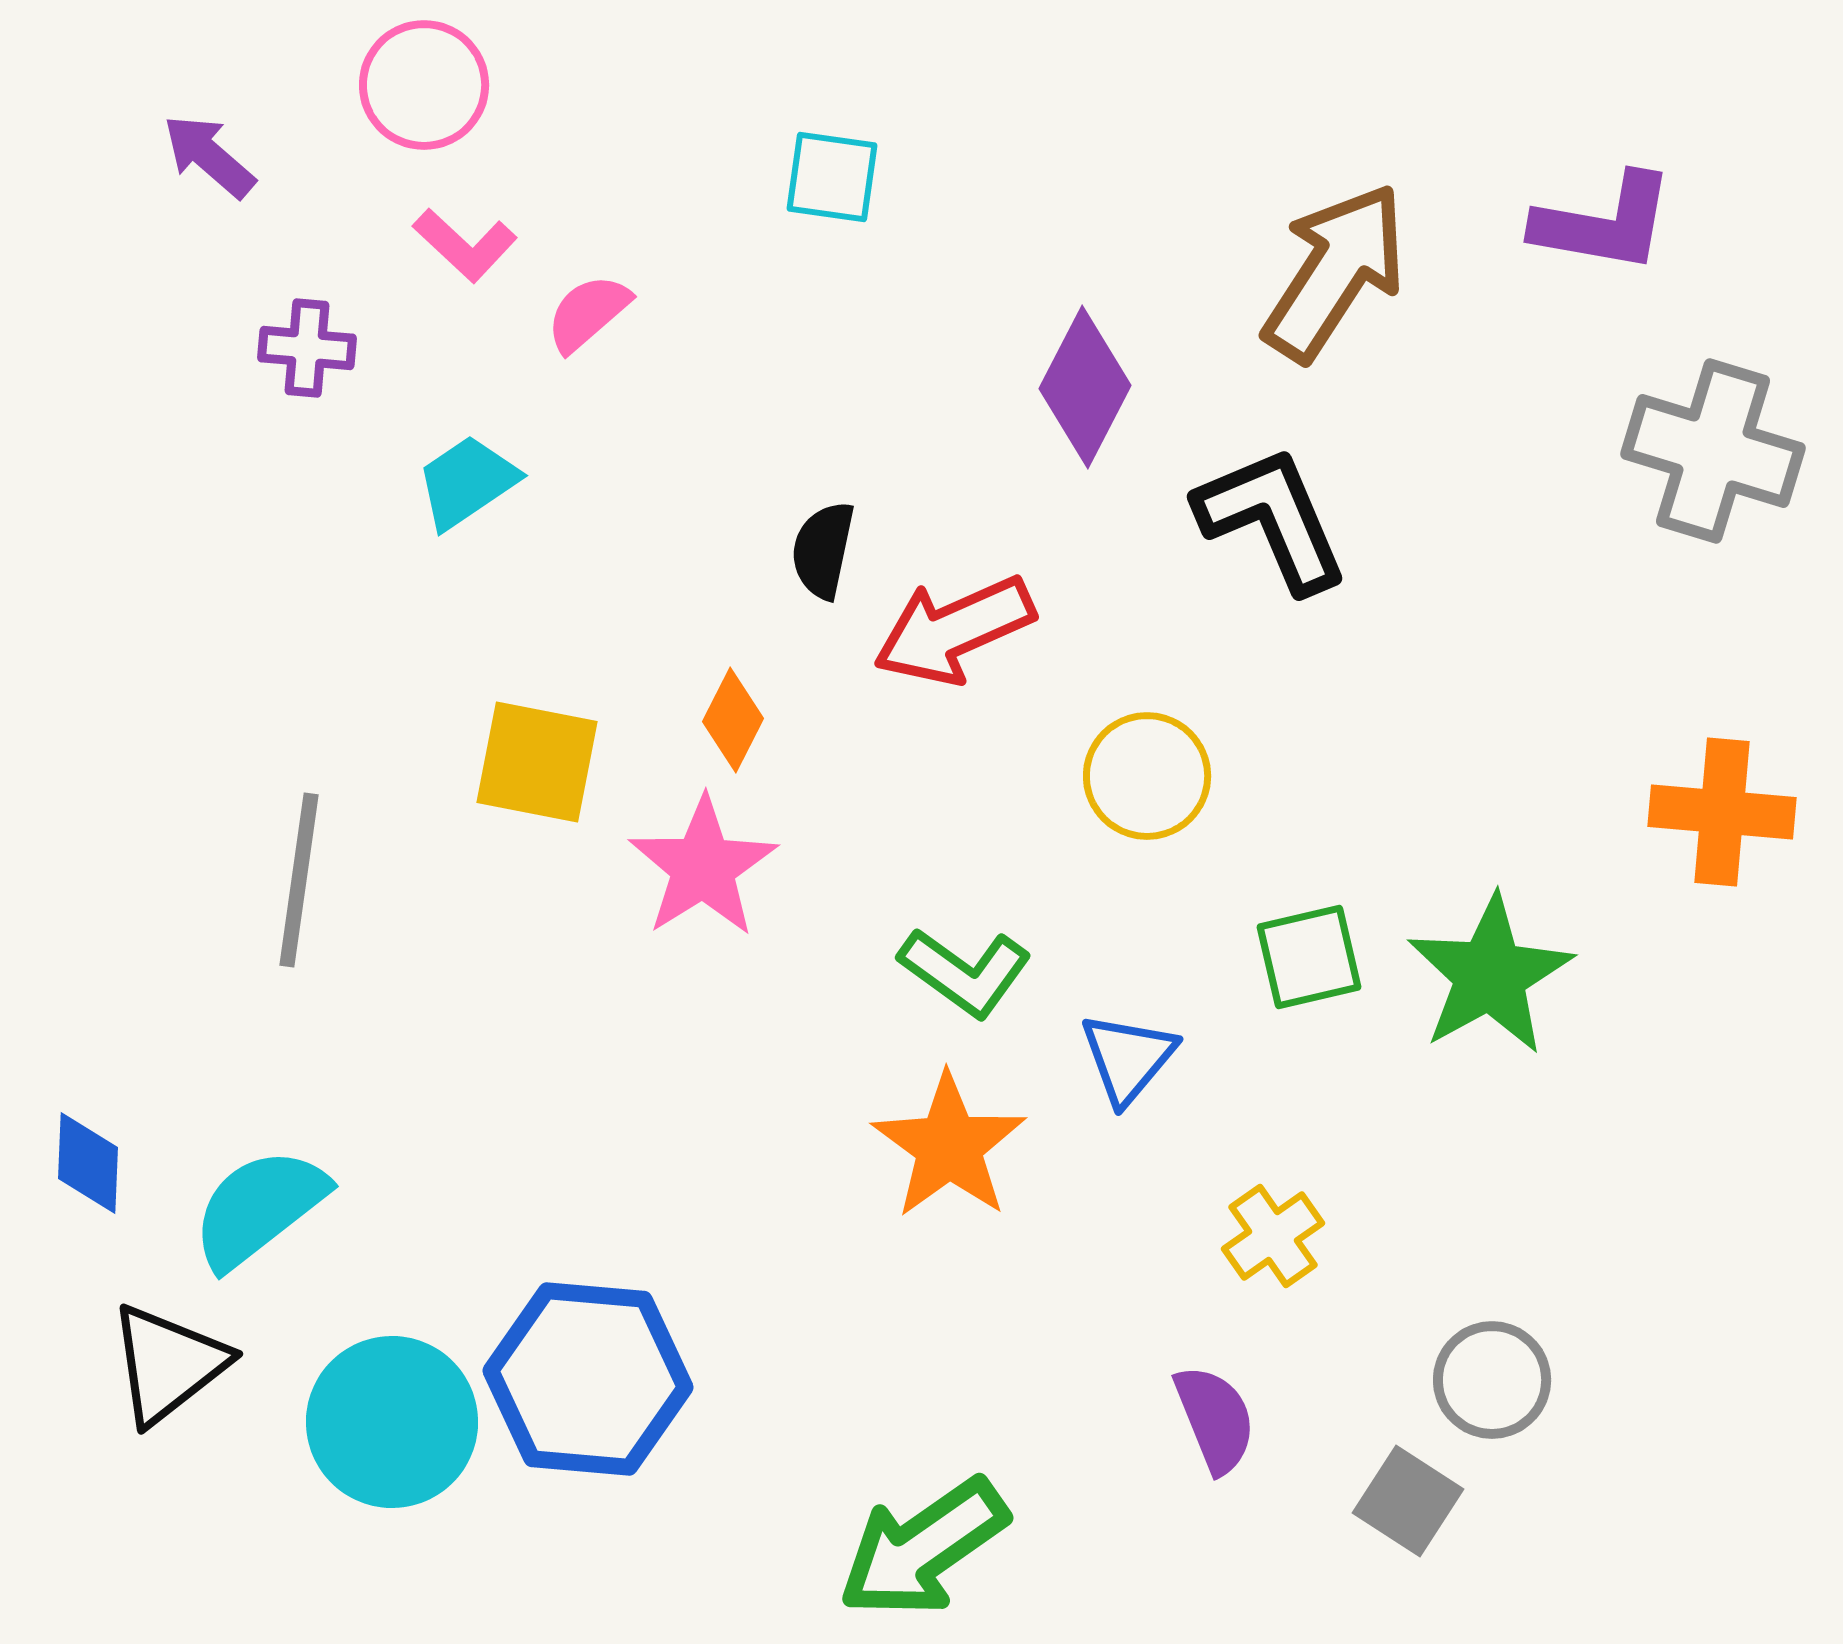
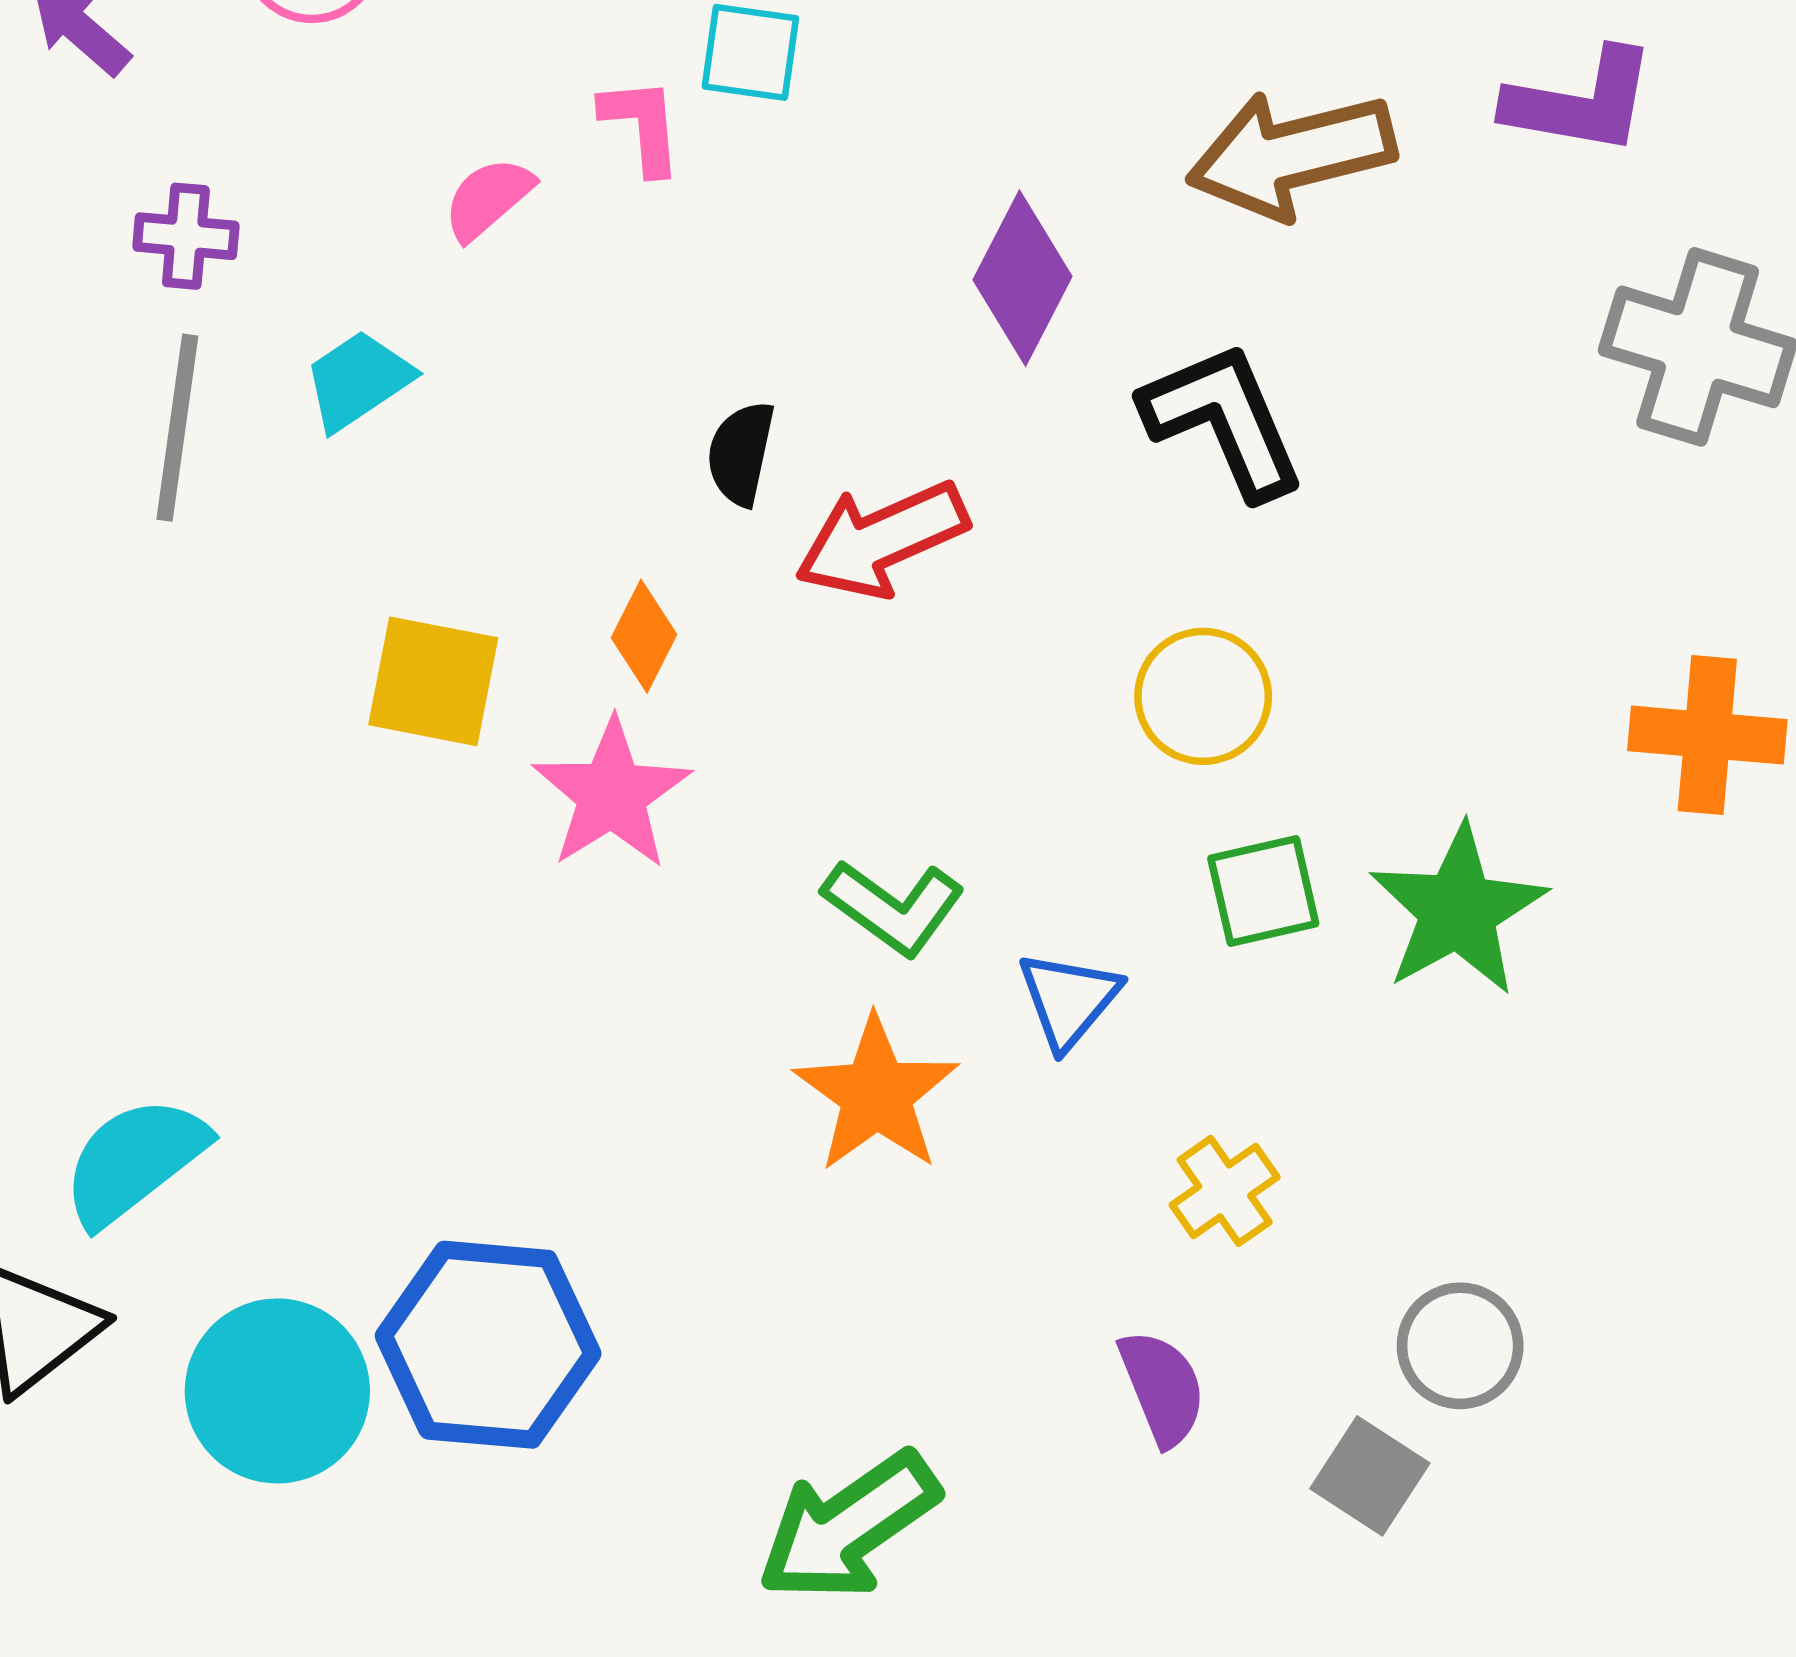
pink L-shape: (465, 245) -> (642, 125), moved, turned -138
brown arrow: (1335, 272) -> (1291, 154), turned -137
yellow circle: (1147, 776) -> (1203, 696), moved
gray line: (299, 880) -> (177, 428), moved

